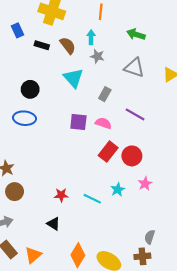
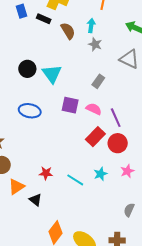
black rectangle: (42, 45) -> (44, 19), moved
cyan triangle: (73, 78) -> (52, 74), moved
purple line: (135, 114) -> (116, 118), moved, turned 30
blue ellipse: (25, 118) -> (30, 111), moved
gray semicircle: (150, 237) -> (129, 210), moved
orange triangle: (33, 255) -> (16, 187), moved

